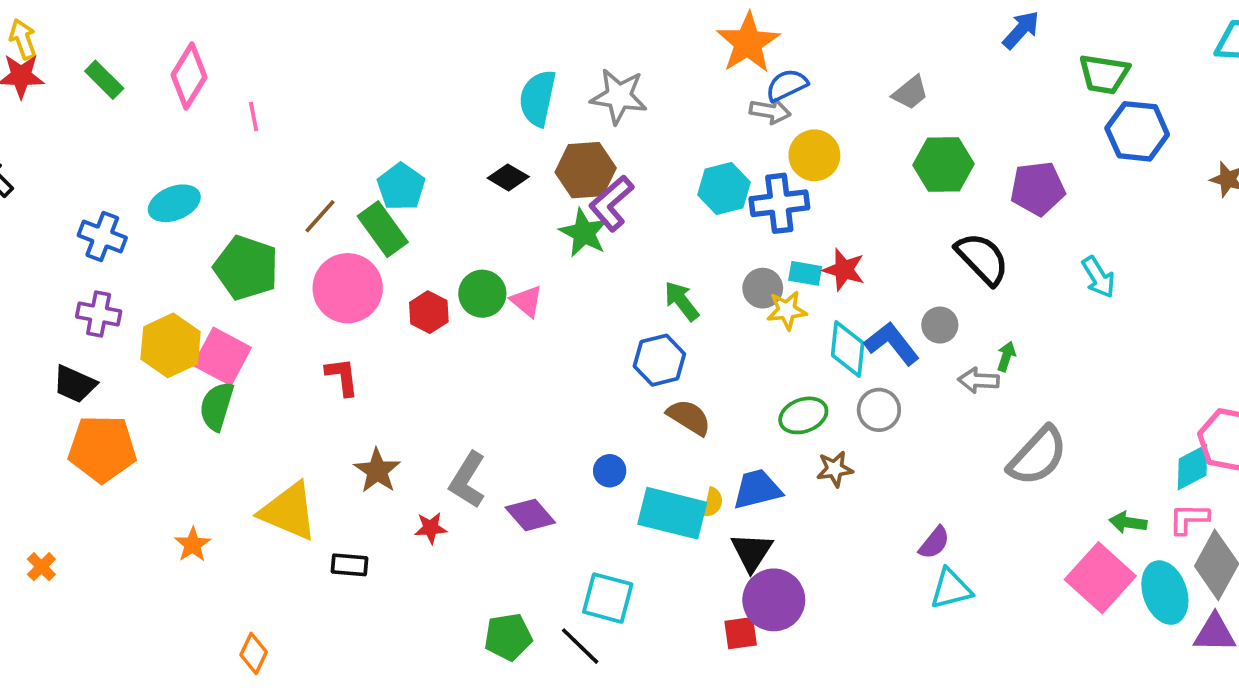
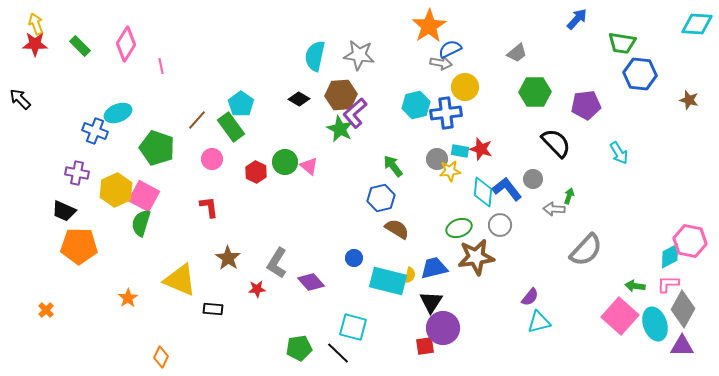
blue cross: (102, 236) -> (95, 131), moved
pink circle: (348, 288) -> (212, 159), size x0.6
brown star: (835, 469) -> (476, 257), size x1.8

